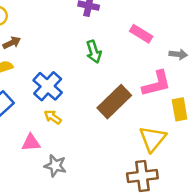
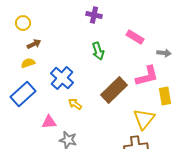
yellow arrow: (53, 117) -> (75, 104), moved

